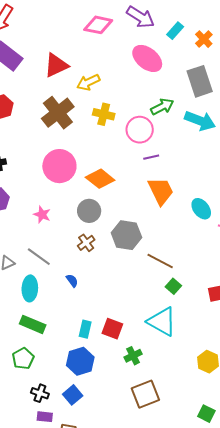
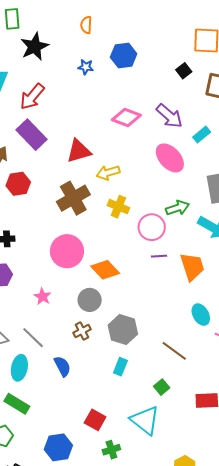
orange trapezoid: (161, 191) -> (192, 267), moved
brown line: (160, 261) -> (174, 351), moved
blue semicircle: (72, 281) -> (62, 366), size x1.5
cyan rectangle: (85, 329) -> (120, 367), moved

